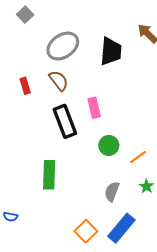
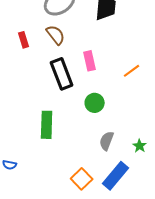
green circle: (109, 145) -> (95, 103), moved
orange line: (138, 157) -> (132, 71), moved
green star: (146, 186) -> (140, 146), moved

